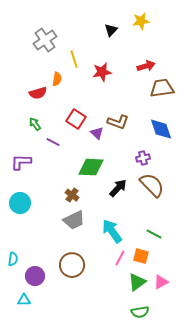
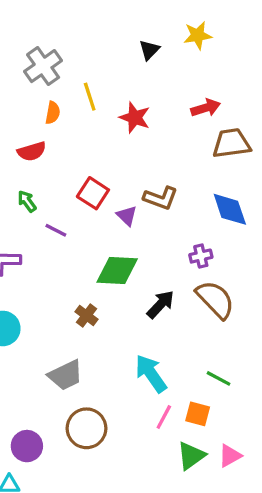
red star: (102, 72) -> (135, 118), turned 30
orange semicircle: (57, 79) -> (53, 113), moved
gray trapezoid: (74, 220) -> (66, 375), moved

